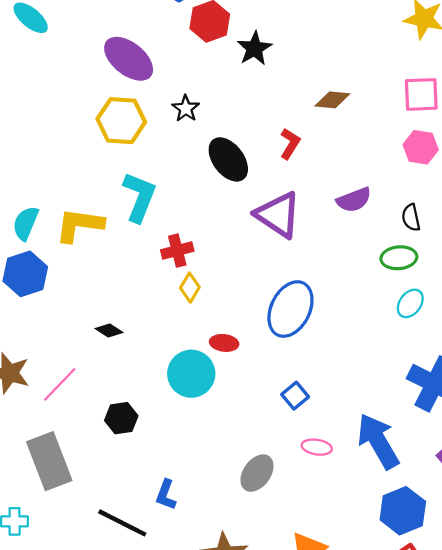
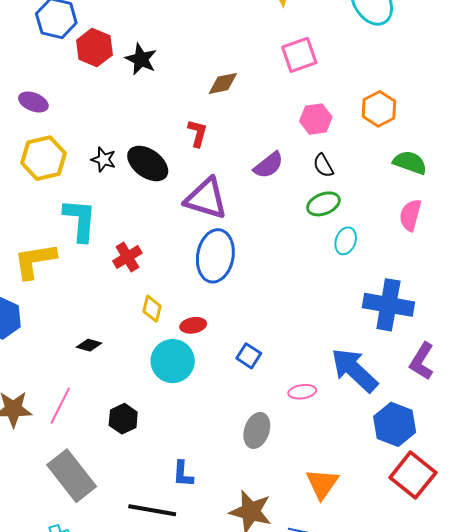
purple ellipse: (129, 59) -> (33, 102), size x0.6
black star: (186, 108) -> (104, 160), moved
pink hexagon: (421, 147) -> (316, 119), moved
yellow diamond: (190, 288) -> (152, 309), moved
blue ellipse: (290, 309) -> (215, 256), moved
blue square: (295, 396) -> (249, 356), moved

